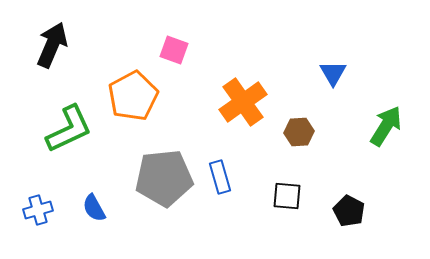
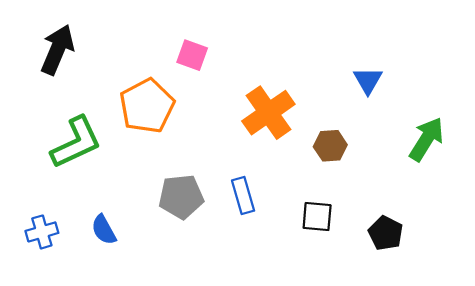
gray pentagon: (164, 178) -> (181, 197), size x0.7

